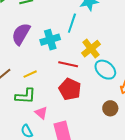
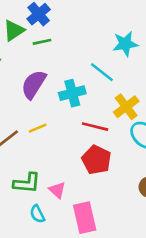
cyan line: (72, 23) -> (102, 72), turned -72
yellow line: (30, 74) -> (38, 128), moved
green L-shape: (25, 96) -> (27, 183), moved

